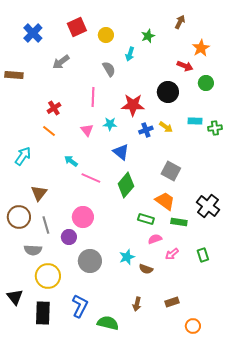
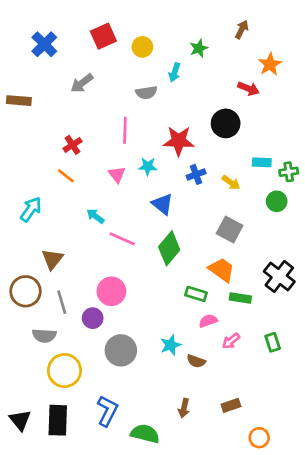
gray semicircle: (109, 69) -> (146, 93), turned 112
green circle: (206, 83) -> (277, 201), moved
yellow arrow: (166, 127) -> (231, 183), moved
black triangle: (15, 297) -> (20, 420), moved

